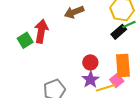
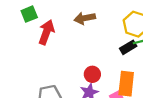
green square: (25, 40) -> (29, 14), moved

